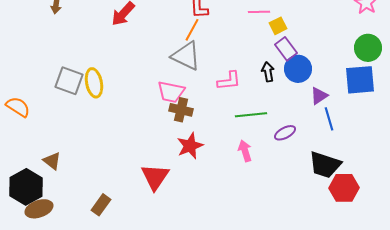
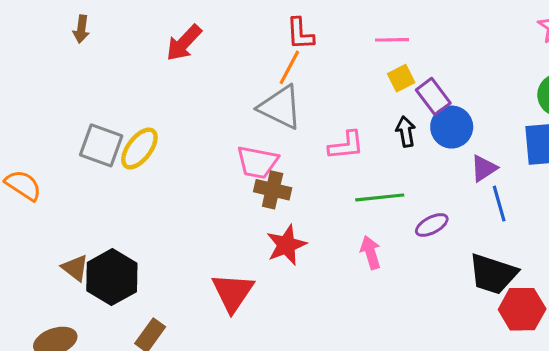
yellow square: (278, 26) -> (401, 78), moved
yellow ellipse: (94, 83) -> (139, 148), turned 48
black hexagon: (26, 187) -> (112, 277), moved

